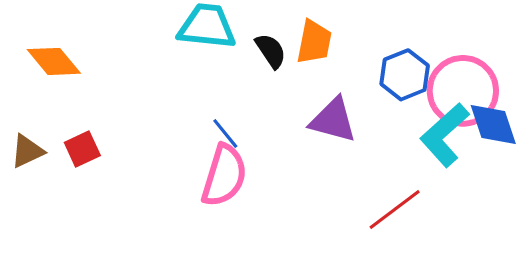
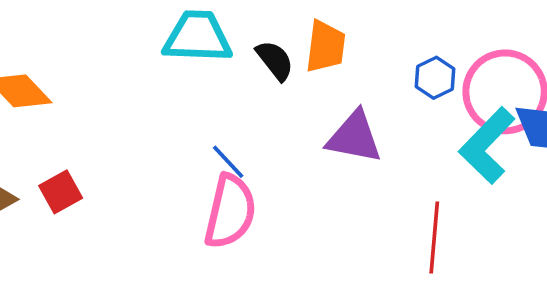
blue hexagon: (405, 75) -> (435, 78), size x0.7
red line: (395, 209) -> (434, 238), turned -44

